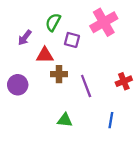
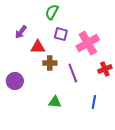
green semicircle: (53, 22) -> (52, 12), moved
pink cross: (104, 22) -> (88, 43), moved
purple circle: (18, 85) -> (15, 81), moved

